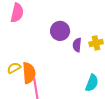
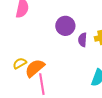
orange semicircle: (29, 73) -> (35, 68), turned -125

